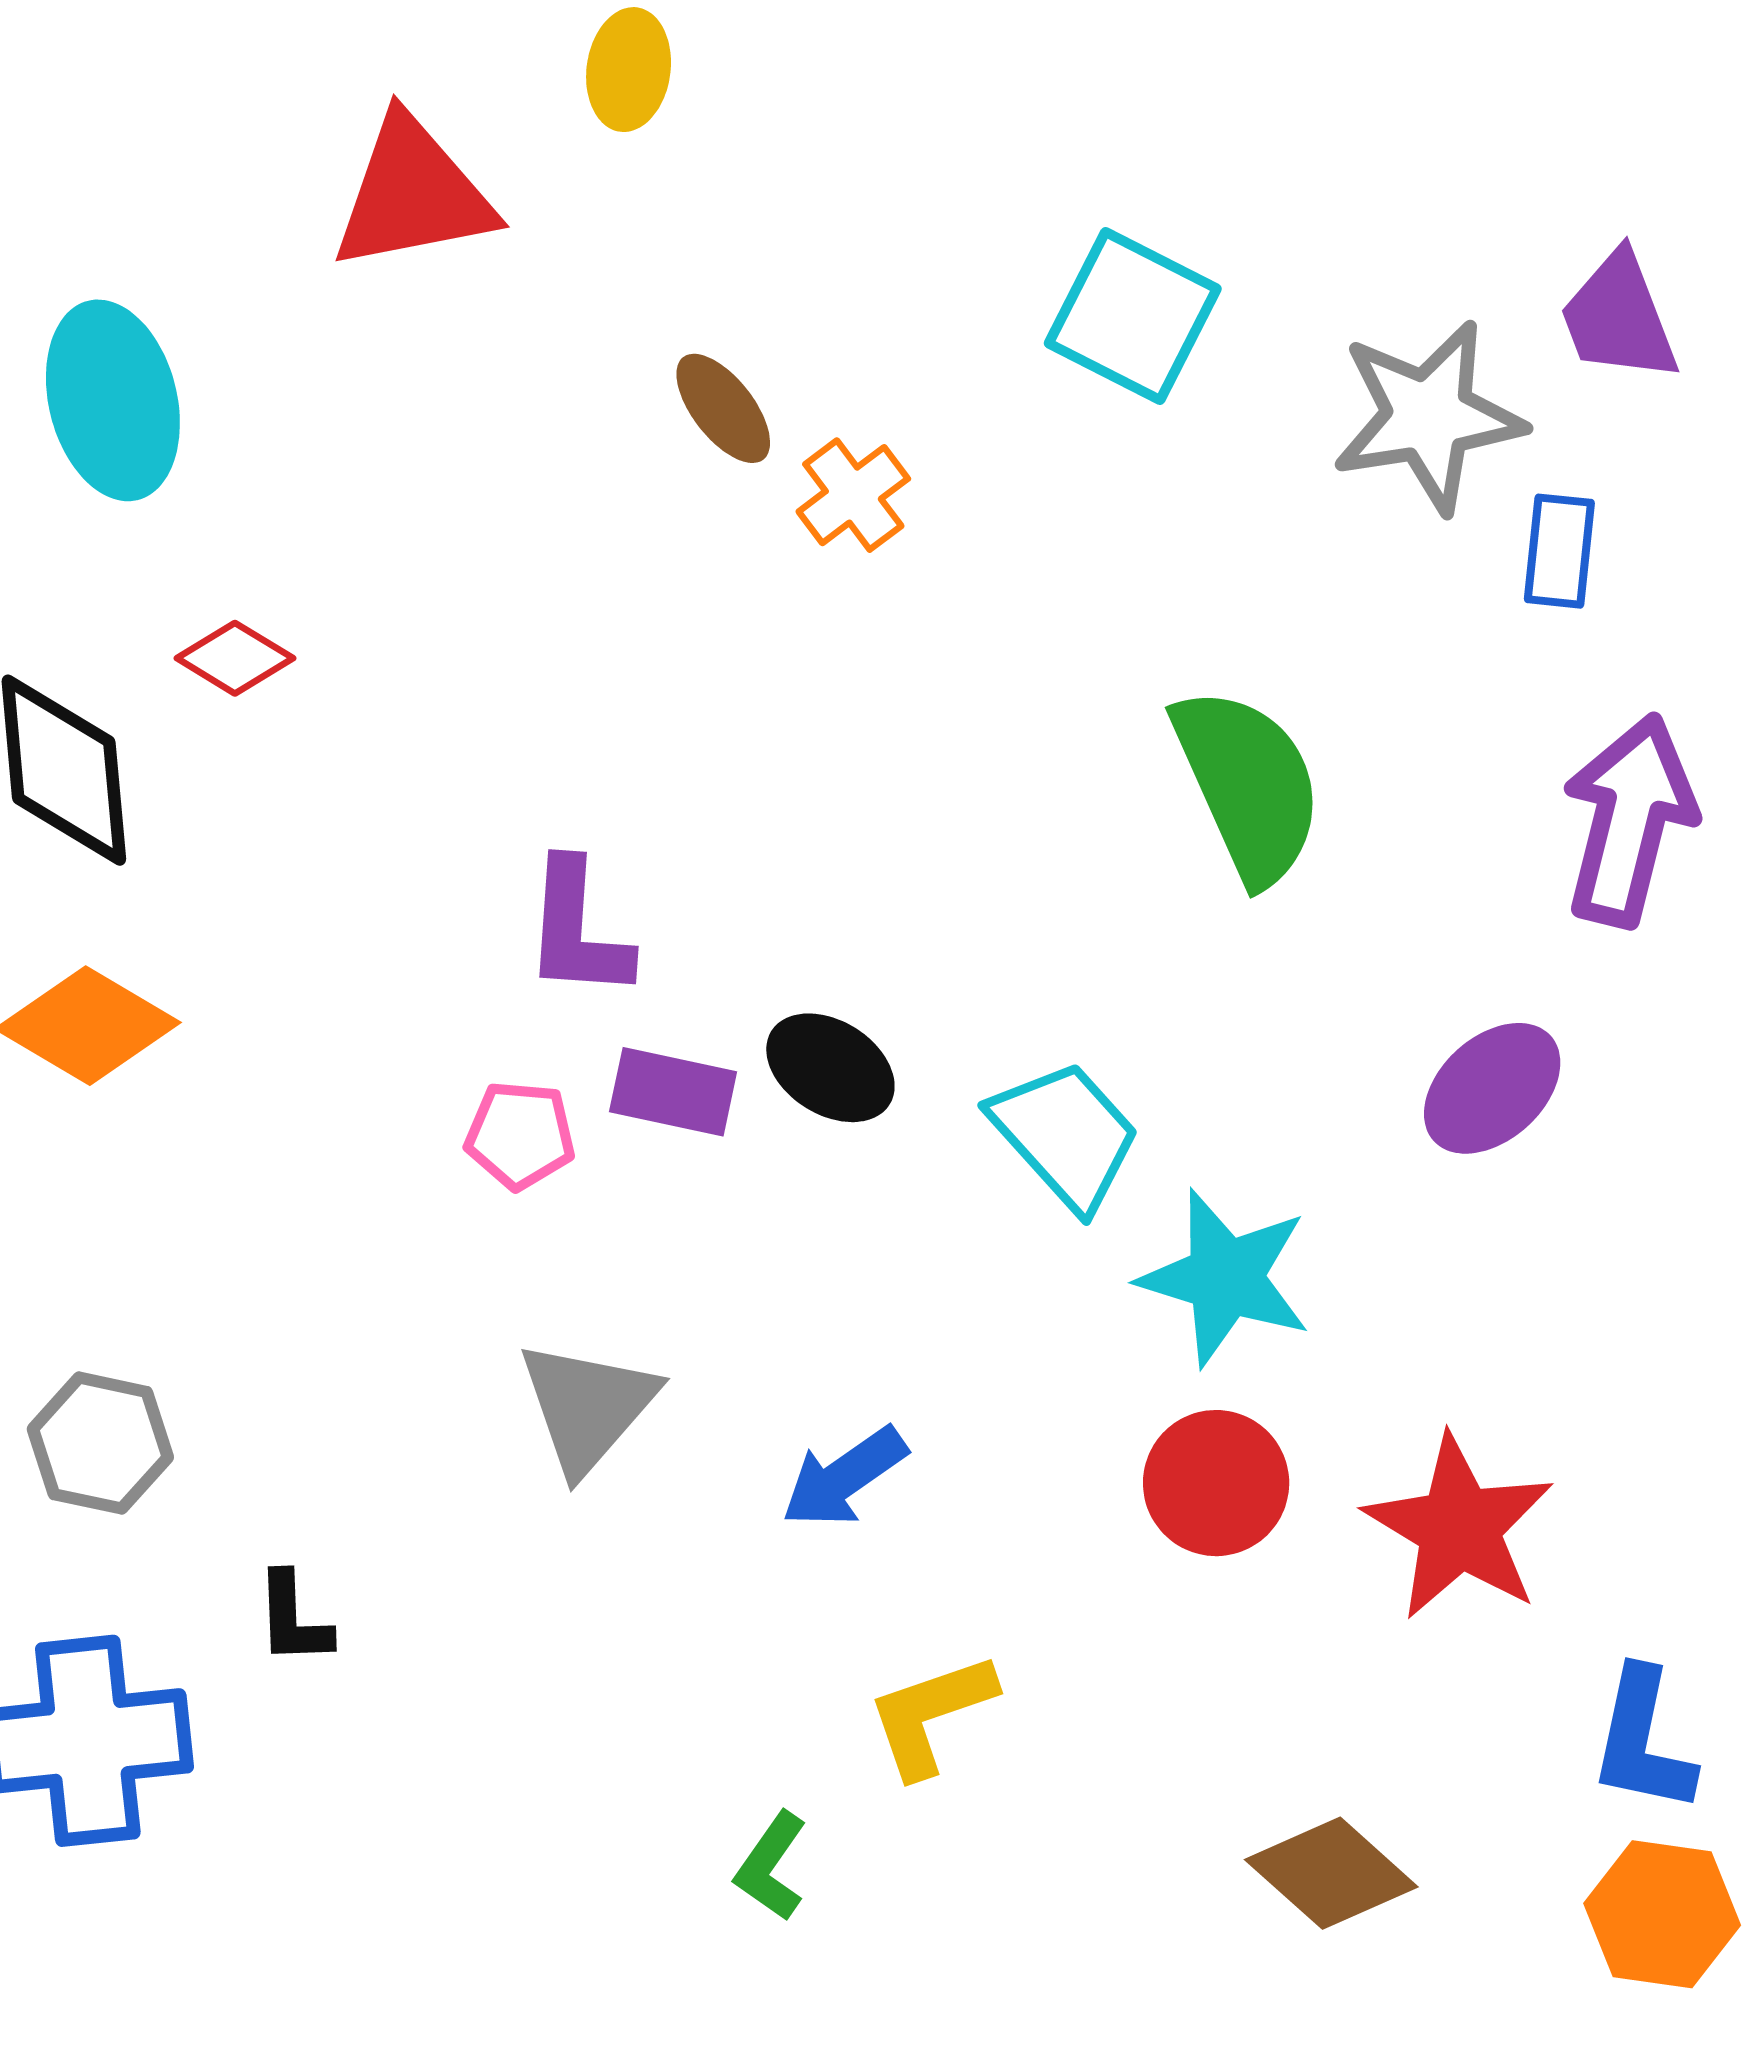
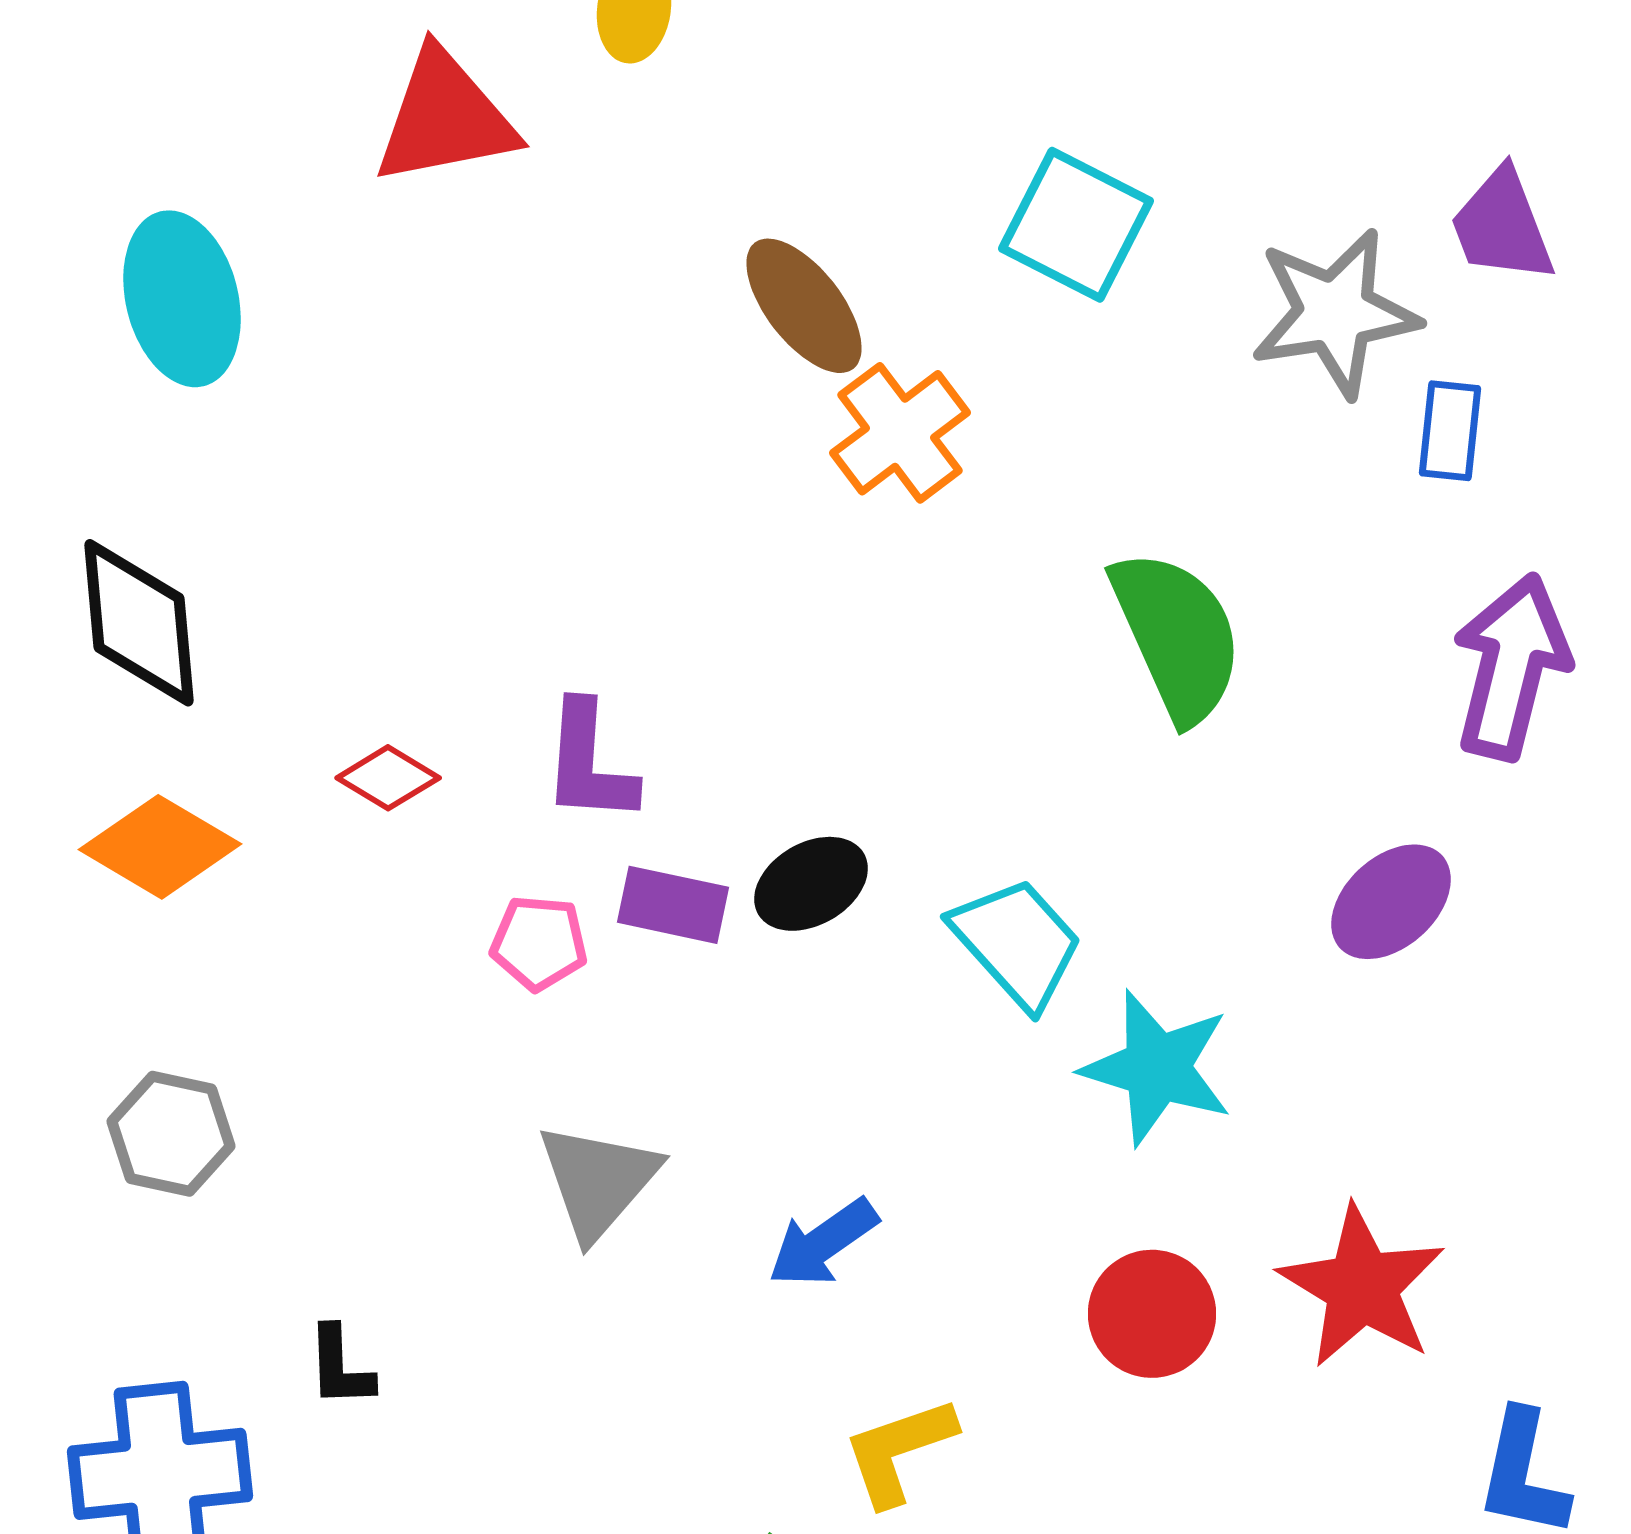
brown ellipse: (723, 408) -> (804, 306), moved, size x1.4
orange cross: (853, 495) -> (900, 433), moved, size x1.4
red diamond: (235, 658) -> (388, 778), moved
black ellipse: (830, 1068) -> (811, 884), turned -62
gray hexagon: (100, 1443) -> (171, 1134), moved
red circle: (1216, 1483) -> (1152, 1314), moved

